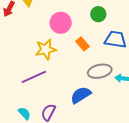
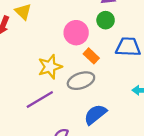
pink circle: (61, 23) -> (76, 33), moved
gray ellipse: (100, 71) -> (81, 81), moved

